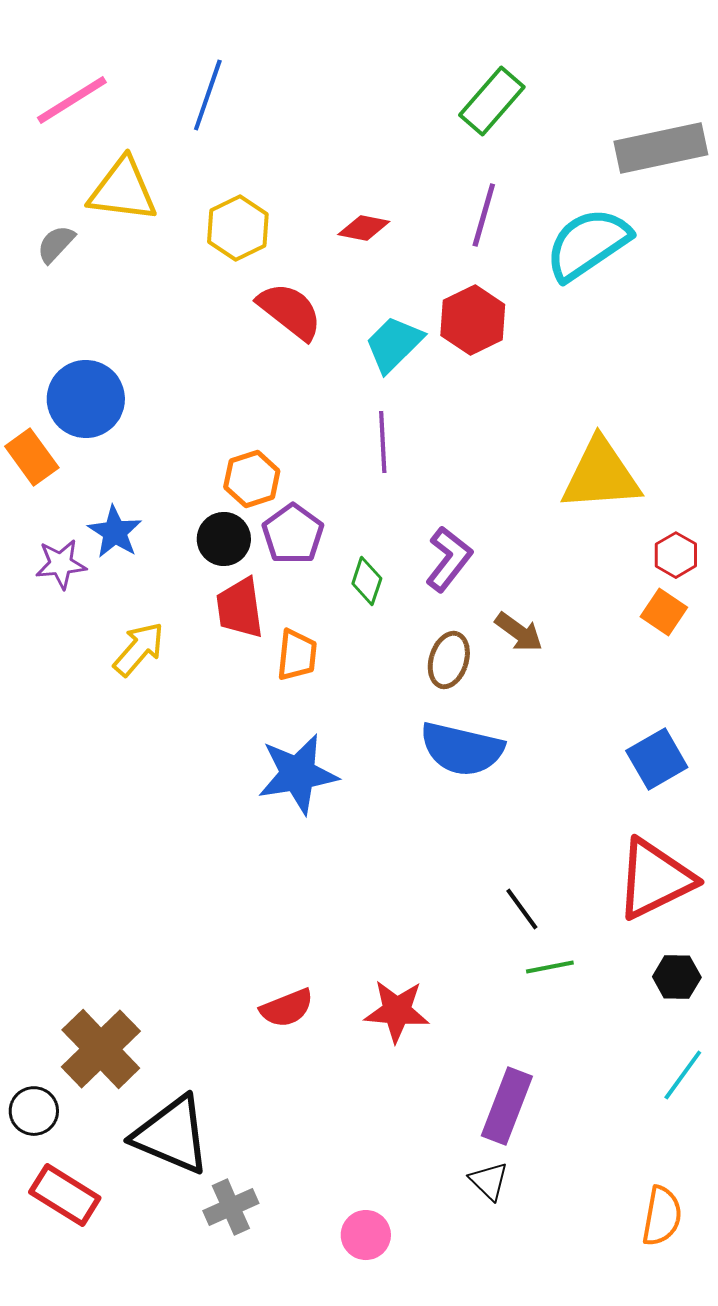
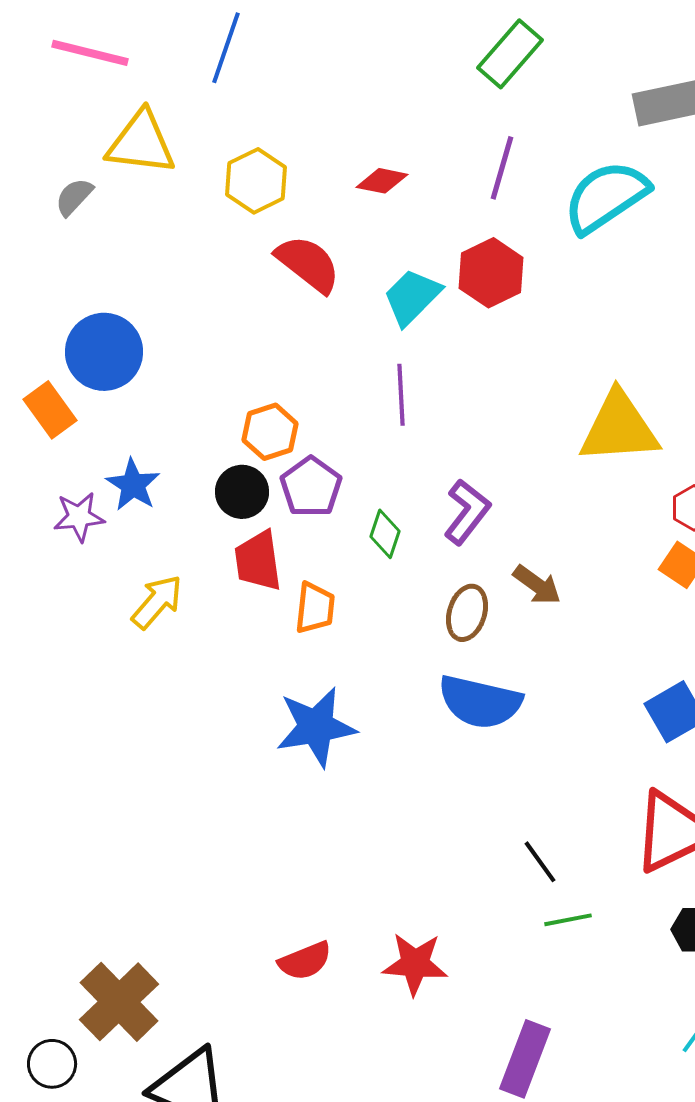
pink line: (72, 100) -> (90, 53), turned 46

